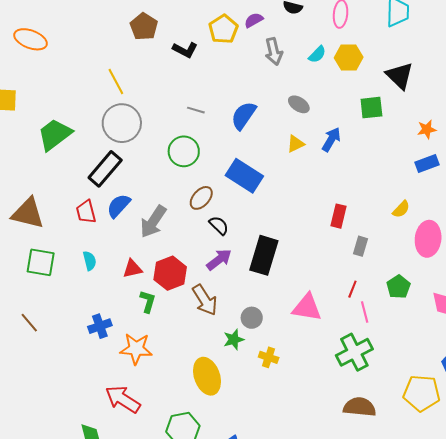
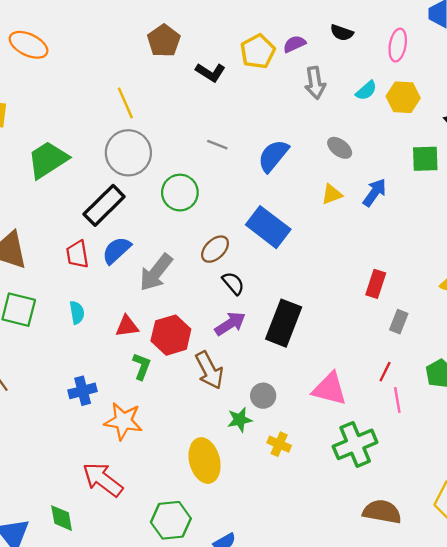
green circle: (184, 151) -> (180, 193), moved
green cross: (354, 352) -> (355, 444), moved

